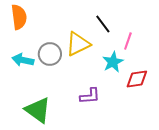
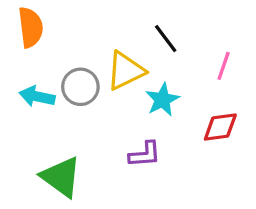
pink line: (128, 41) -> (224, 66), moved
cyan star: (113, 62) -> (162, 100), moved

